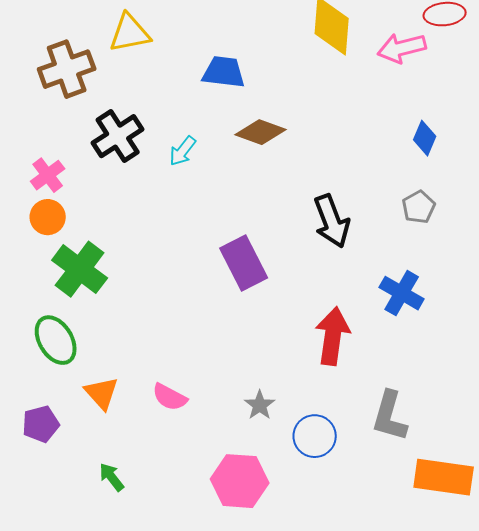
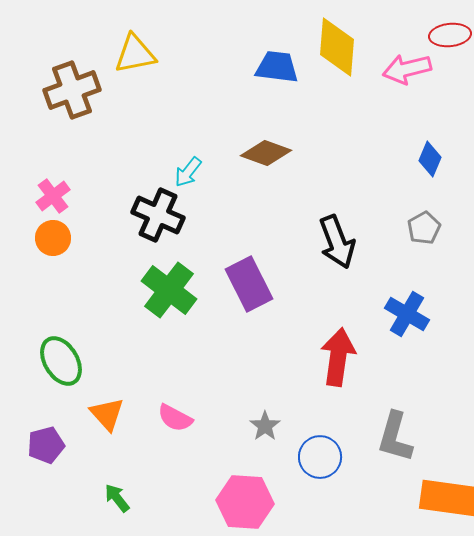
blue trapezoid: (224, 72) -> (277, 67), moved
black cross: (118, 136) -> (158, 215), moved, turned -33
green cross: (80, 269) -> (169, 290), moved

